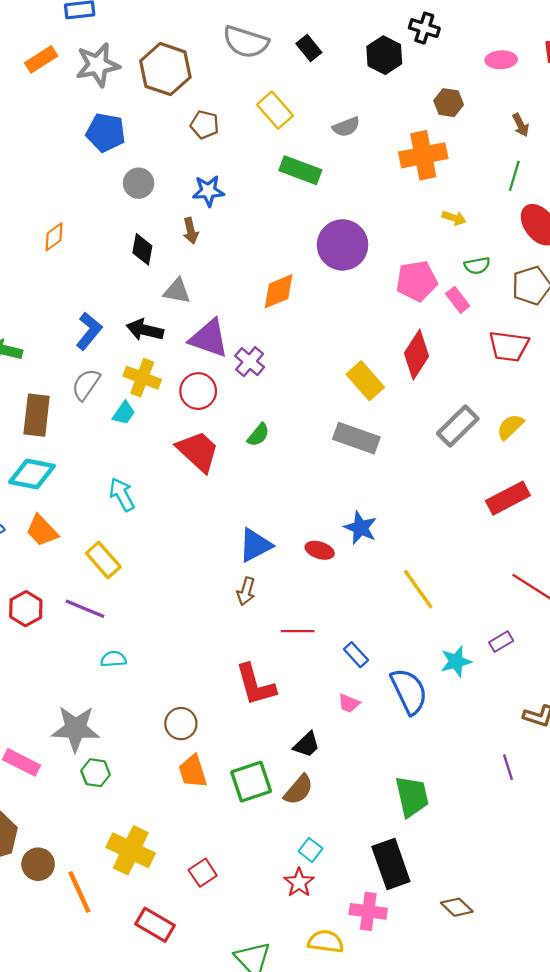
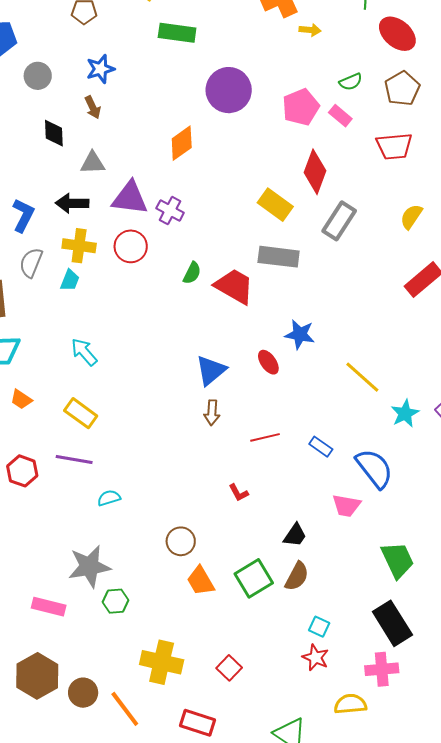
yellow arrow: (454, 218) -> (310, 30), moved
gray rectangle: (458, 426) -> (339, 221), moved
red trapezoid: (198, 451) -> (234, 286), moved
orange trapezoid: (42, 531) -> (21, 399), size x0.7
red ellipse: (320, 550) -> (268, 362), turned 50
cyan star: (456, 661) -> (405, 413), moved
red L-shape: (255, 685) -> (238, 493), size x0.5
pink trapezoid: (349, 703) -> (346, 506), moved, size x1.4

